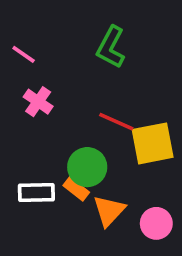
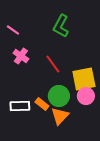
red line: (116, 122) -> (53, 64), moved, turned 30
green circle: (87, 167) -> (59, 96), moved
pink circle: (156, 223) -> (86, 96), moved

